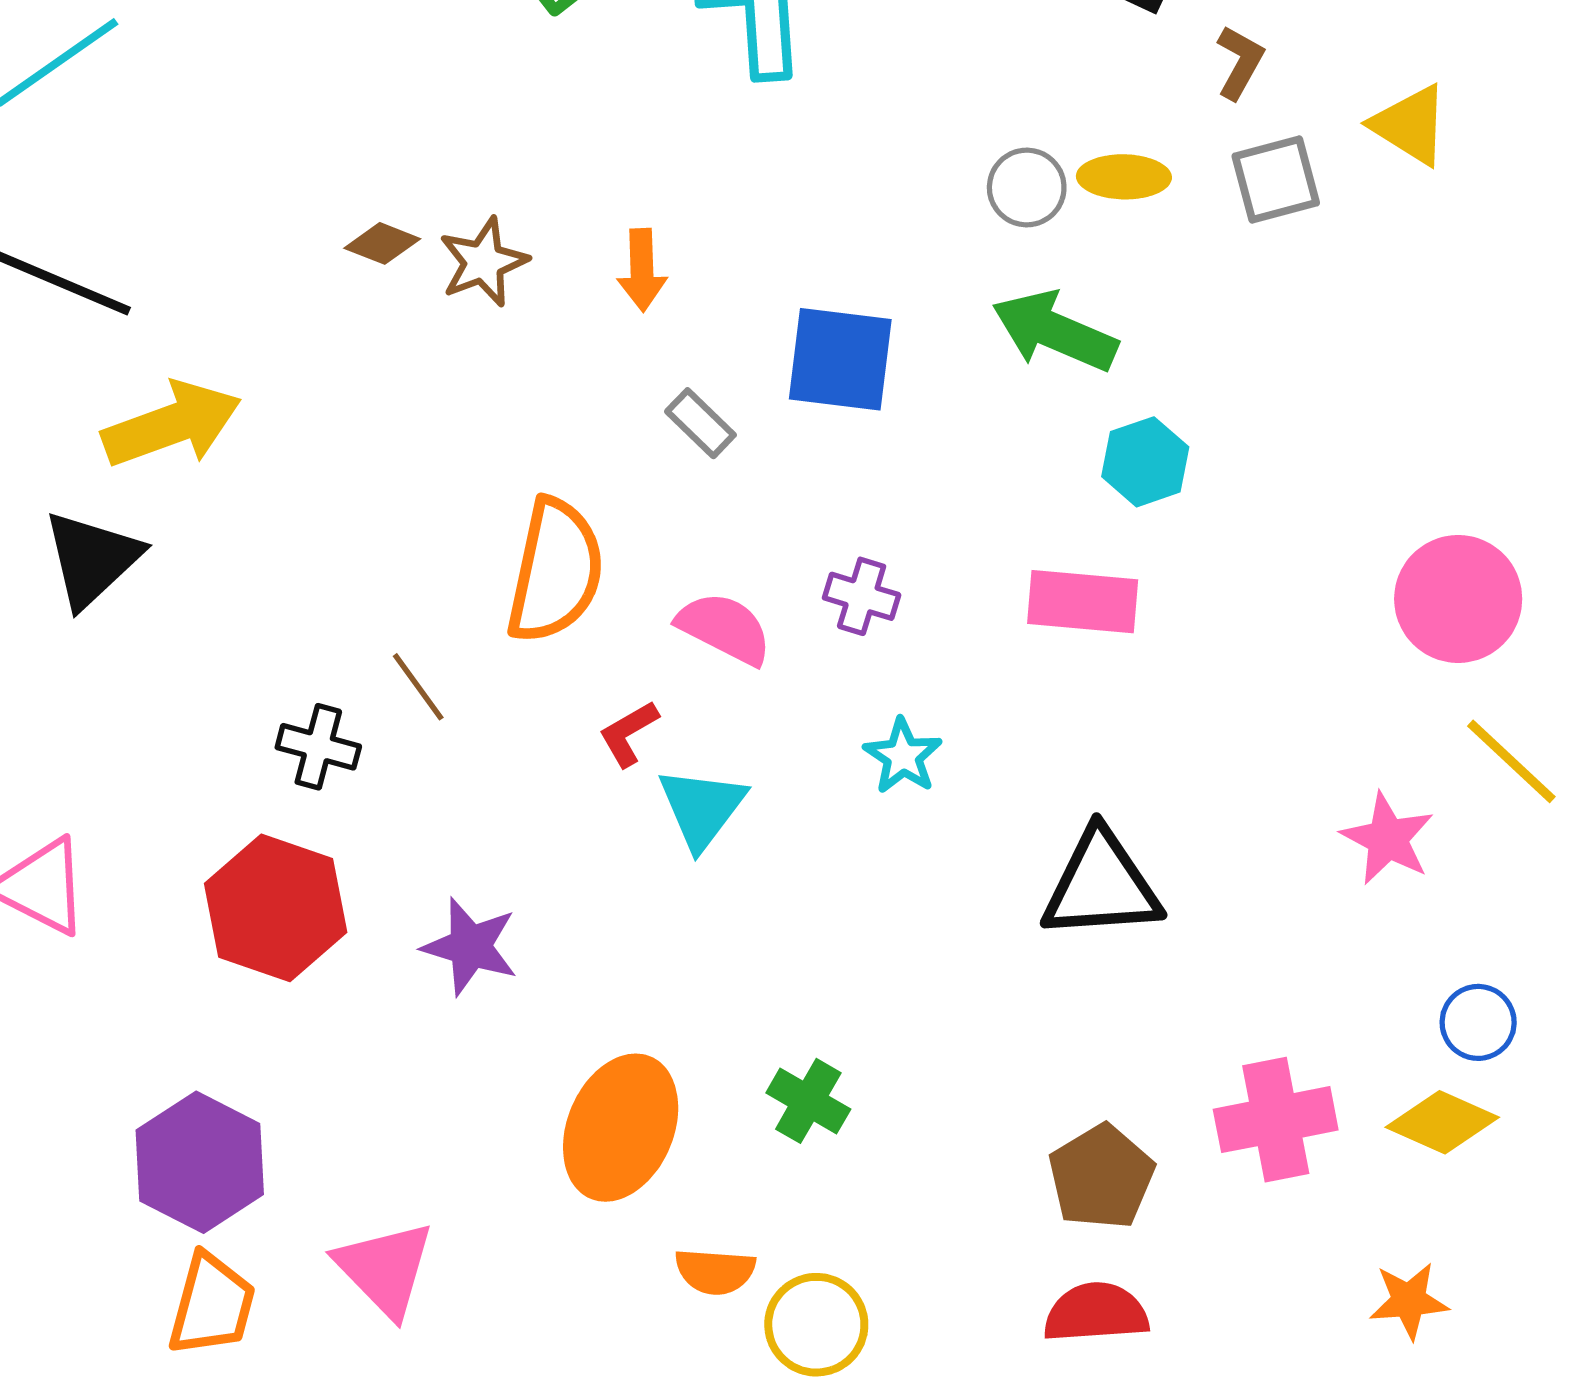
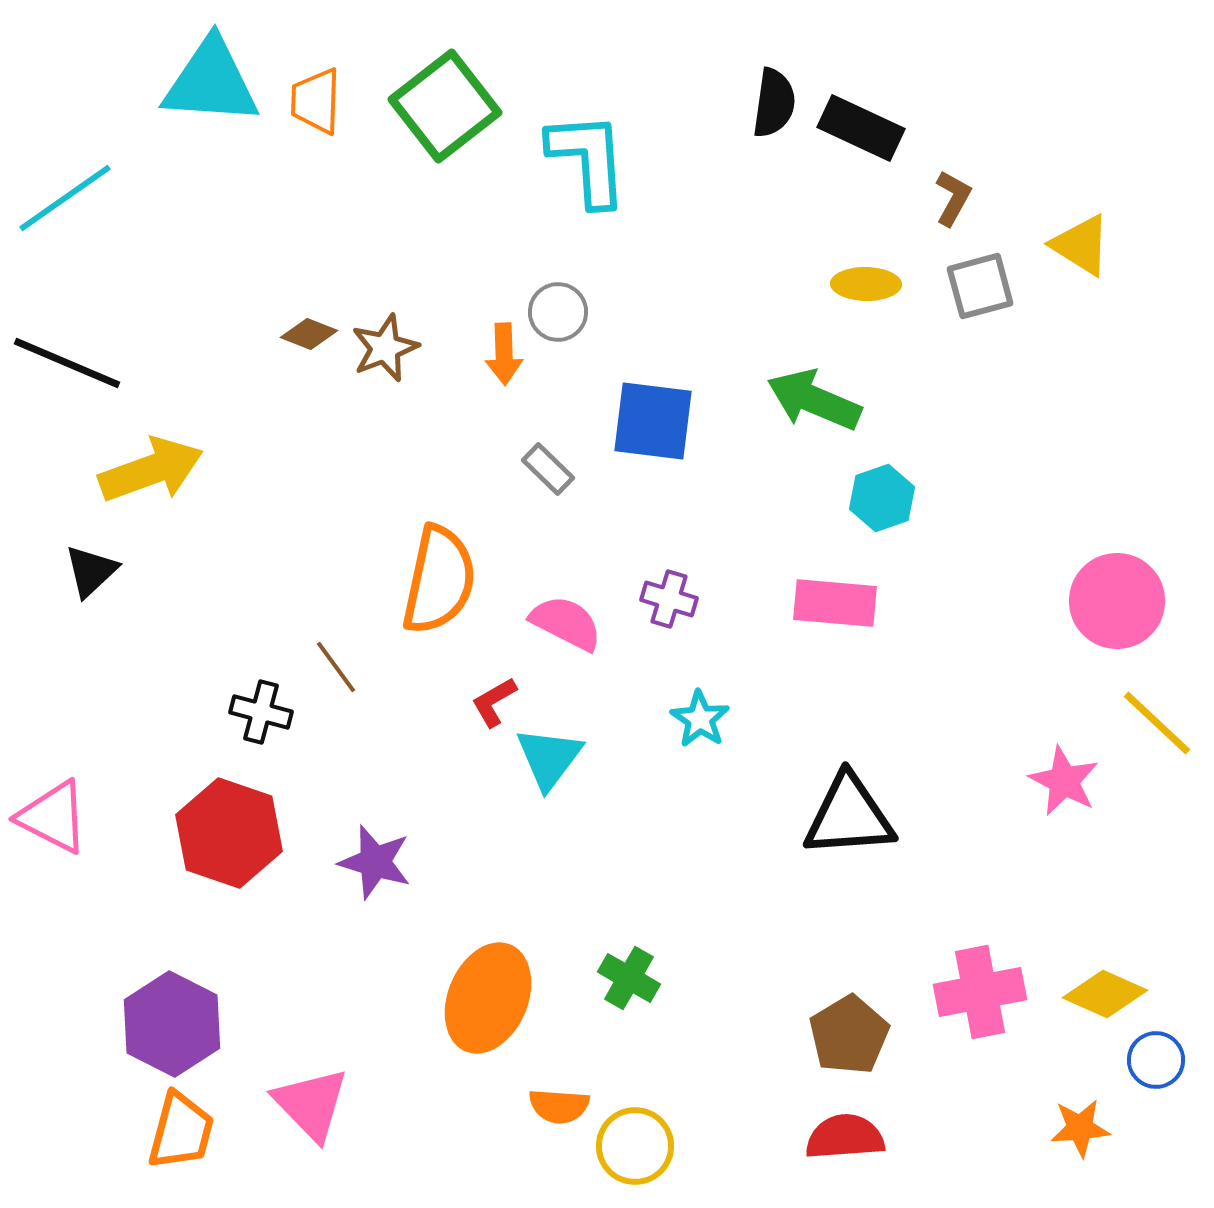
gray circle: (1027, 188) -> (558, 312), moved
black triangle: (92, 559) -> (91, 571), size x0.7
blue circle: (1478, 1022) -> (1156, 1060), moved

